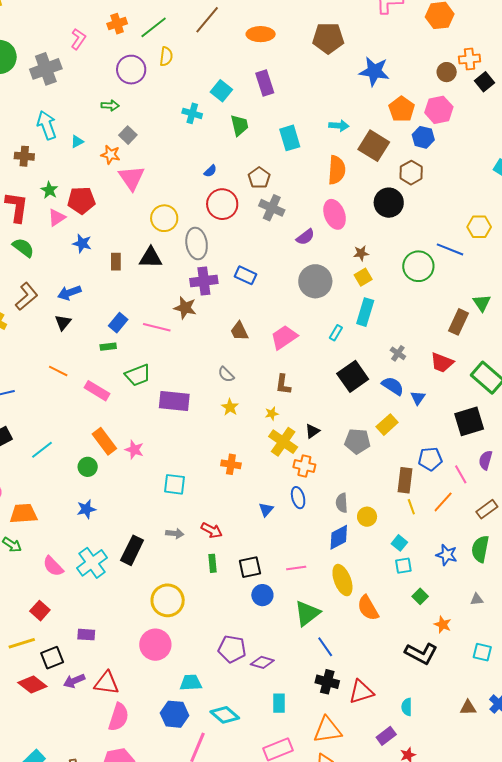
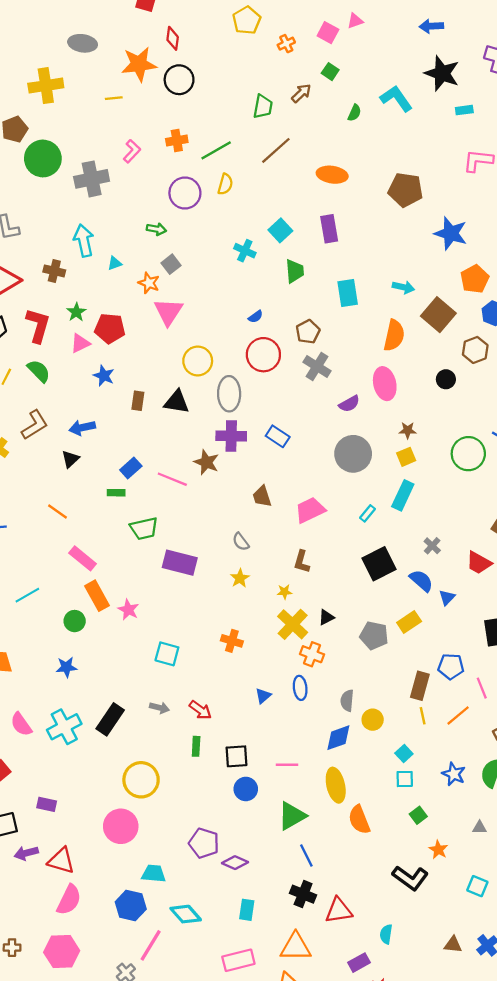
black circle: (389, 203) -> (446, 379), size x0.6
pink rectangle: (97, 391) -> (83, 558), moved

